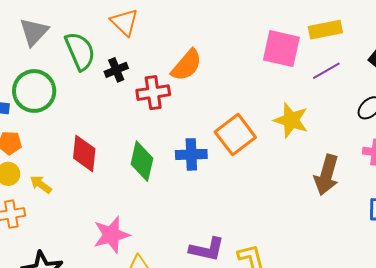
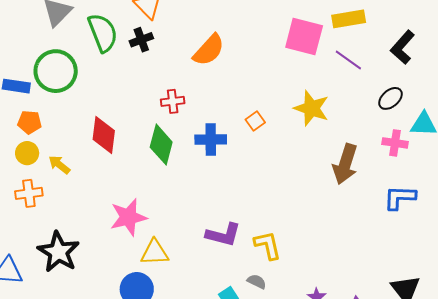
black cross: (116, 70) -> (141, 40), moved
purple line: (326, 71) -> (348, 60), turned 64
red cross: (153, 93) -> (173, 101), moved, size x0.7
orange square: (235, 135) -> (255, 121), size x0.5

